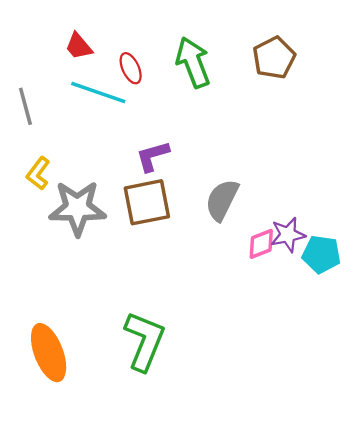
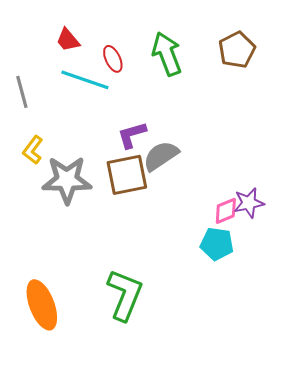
gray semicircle: (222, 200) -> (161, 156), moved, turned 30
cyan pentagon: (321, 254) -> (217, 244), moved

